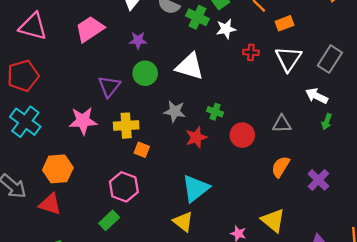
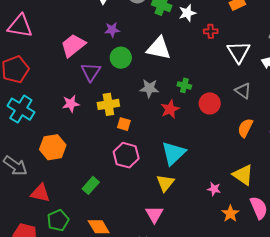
pink trapezoid: (90, 29) -> (73, 45), moved
white triangle: (288, 59) -> (238, 52), moved
pink star: (83, 121) -> (71, 104), size x0.7
gray triangle: (282, 124) -> (243, 91), turned 42
pink hexagon: (124, 187) -> (126, 155), moved
red triangle: (50, 204) -> (40, 193), moved
green rectangle: (109, 220) -> (91, 185), moved
yellow triangle: (183, 222) -> (165, 183), turned 36

